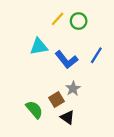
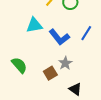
green semicircle: (34, 110) -> (19, 65), moved
black triangle: (68, 117) -> (75, 89), moved

